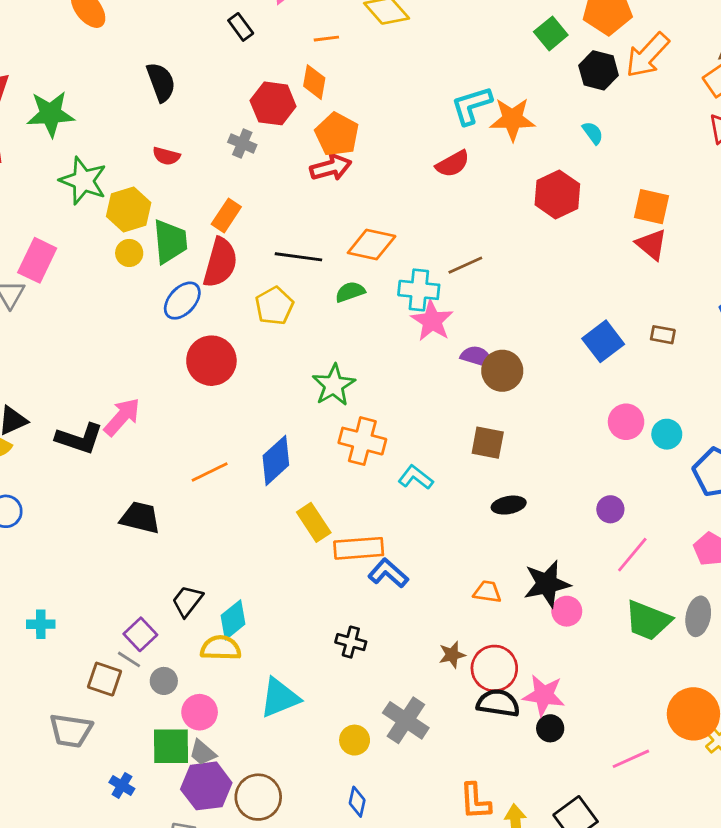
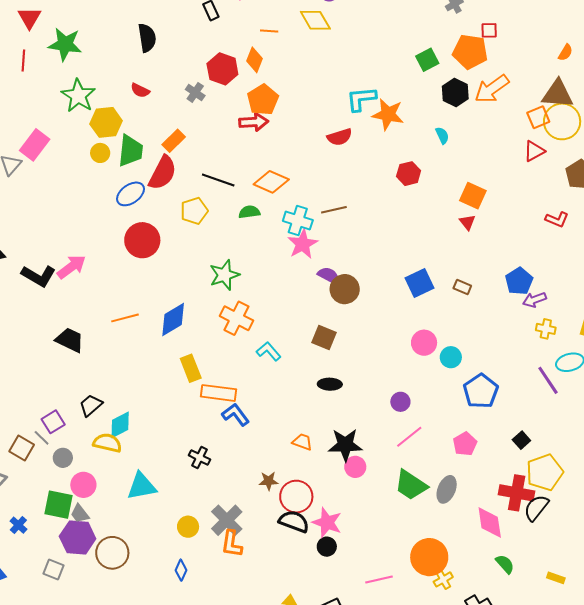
red hexagon: (557, 194) -> (409, 174), size x0.7
red triangle: (651, 245) -> (467, 222), size x0.7
orange L-shape: (475, 801) -> (232, 544), moved

